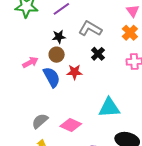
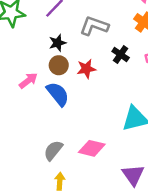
black cross: (98, 54) -> (121, 54), moved
red star: (74, 72) -> (86, 69), moved

